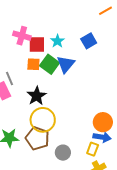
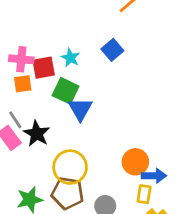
orange square: (33, 64) -> (23, 84), moved
blue triangle: (66, 64) -> (80, 109), moved
black star: (37, 96) -> (37, 134), moved
orange circle: (103, 122) -> (135, 162), moved

